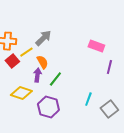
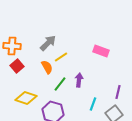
yellow line: (26, 52) -> (61, 57), moved
purple line: (109, 67) -> (118, 92), moved
purple arrow: (37, 75) -> (79, 80), moved

